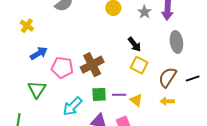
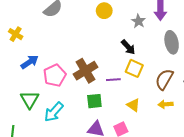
gray star: (144, 12) -> (138, 21), moved
pink pentagon: (62, 68) -> (55, 75), turned -30
purple line: (119, 95) -> (113, 80), moved
cyan arrow: (72, 106) -> (54, 112), moved

